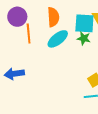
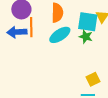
blue arrow: (14, 74) -> (17, 32), moved

